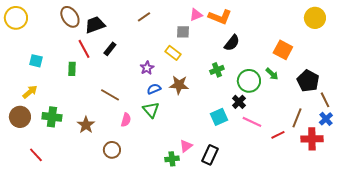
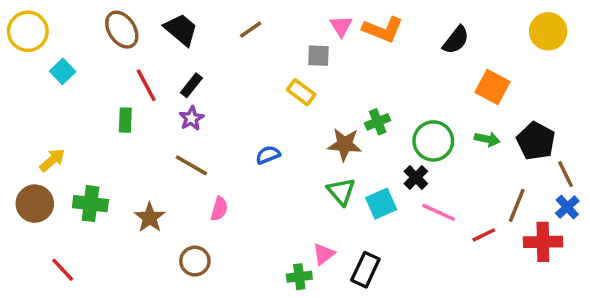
pink triangle: (196, 15) -> (341, 26), turned -40
black trapezoid: (95, 25) -> (181, 30), moved, turned 60
black semicircle: (232, 43) -> (456, 40), moved
cyan square: (36, 61) -> (63, 71), moved, turned 32
purple star: (147, 68) -> (191, 118), moved
green arrow: (272, 74) -> (487, 139), moved, turned -32
brown star: (179, 85) -> (345, 144), moved
green triangle: (151, 110) -> (341, 191), moved

